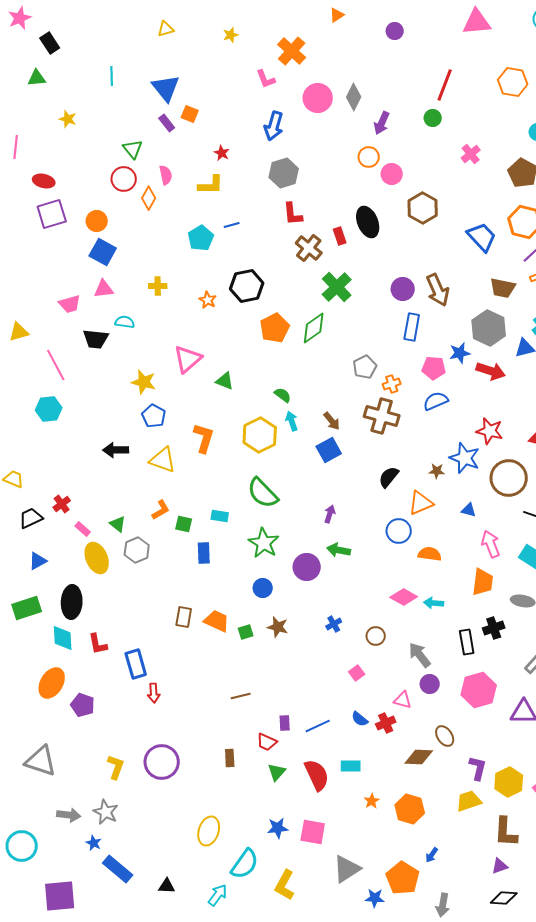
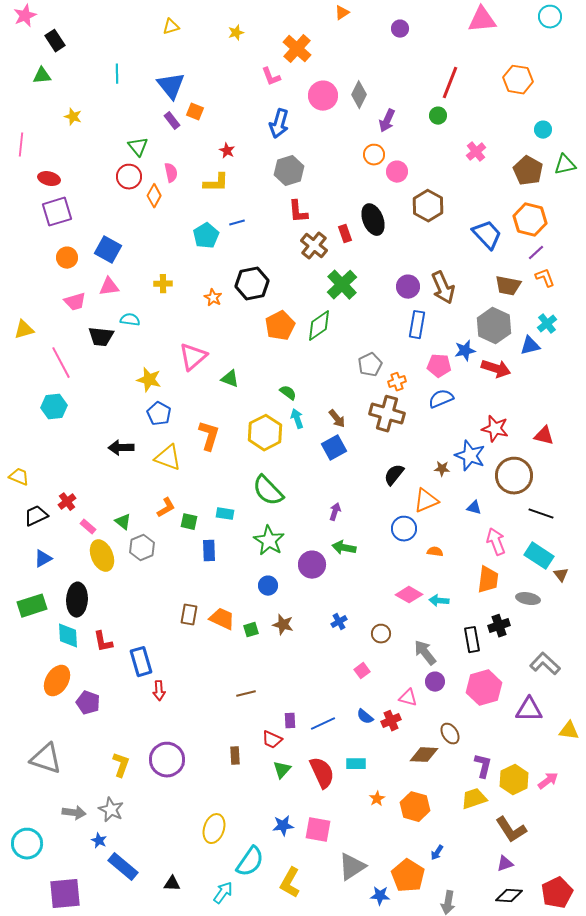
orange circle: (97, 221) -> (67, 258), moved
orange semicircle: (430, 554) -> (435, 552), size x0.7
brown L-shape: (506, 832) -> (511, 830), turned -36

